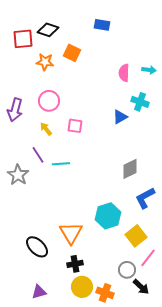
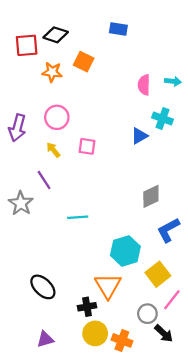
cyan line: (61, 164) -> (78, 217), moved
orange triangle: (71, 233) -> (108, 286), moved

